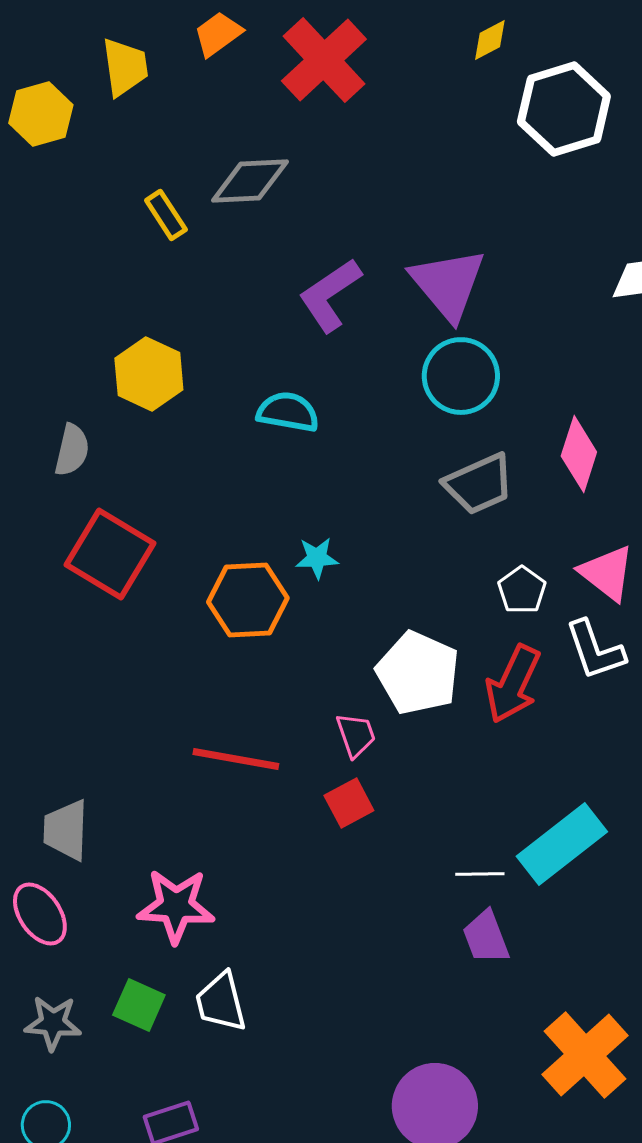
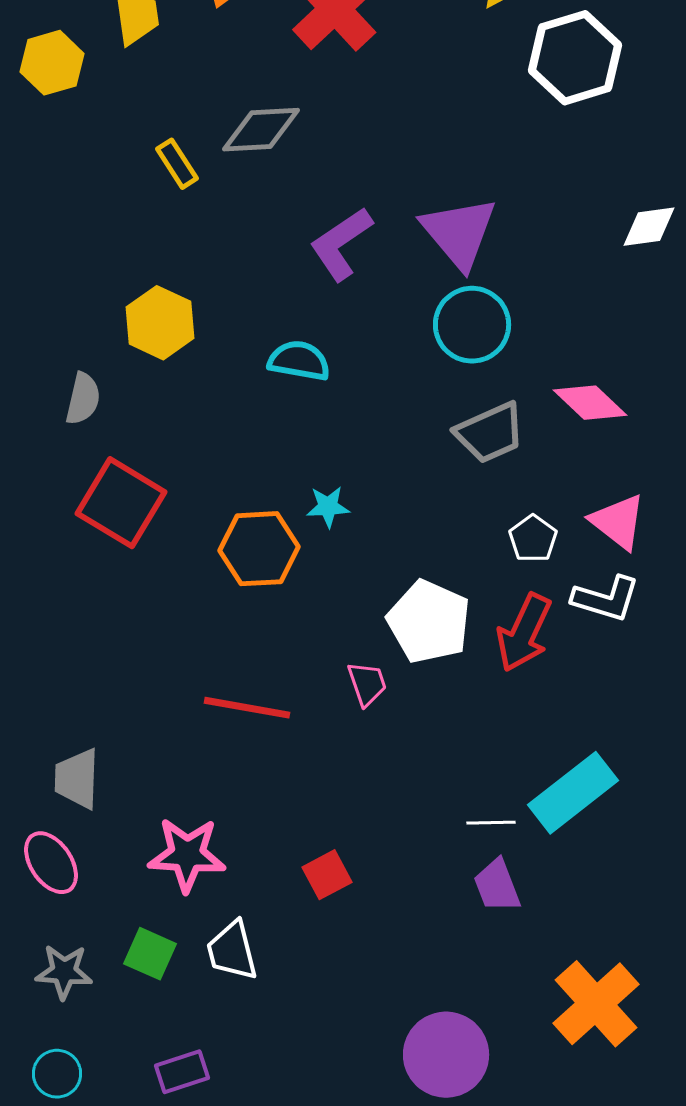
pink diamond: (579, 454) -> (590, 403), turned -64
white L-shape: (595, 650) -> (606, 599), turned -54
red square: (349, 803) -> (327, 875), moved

